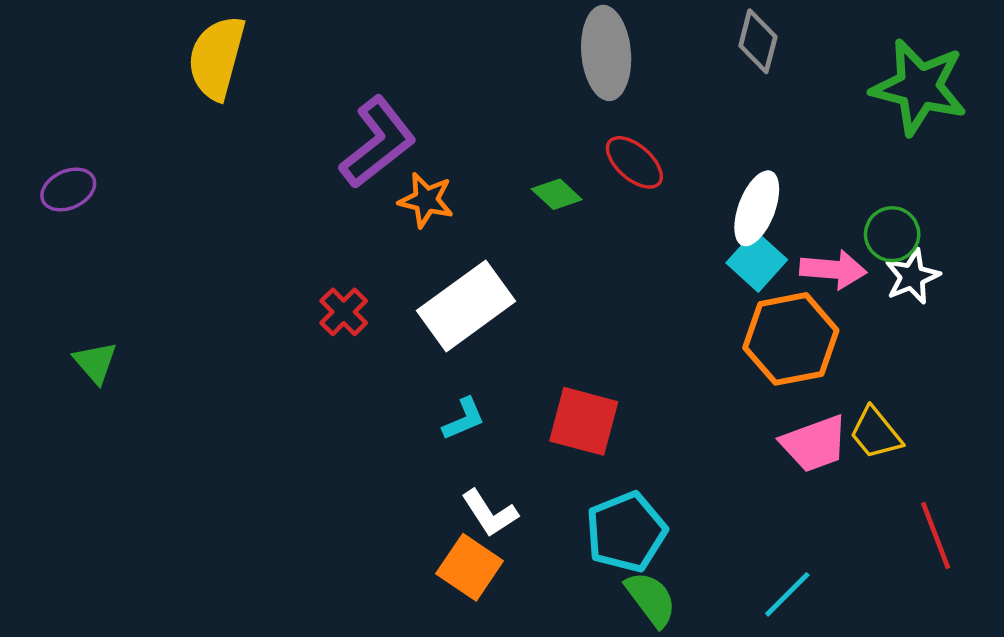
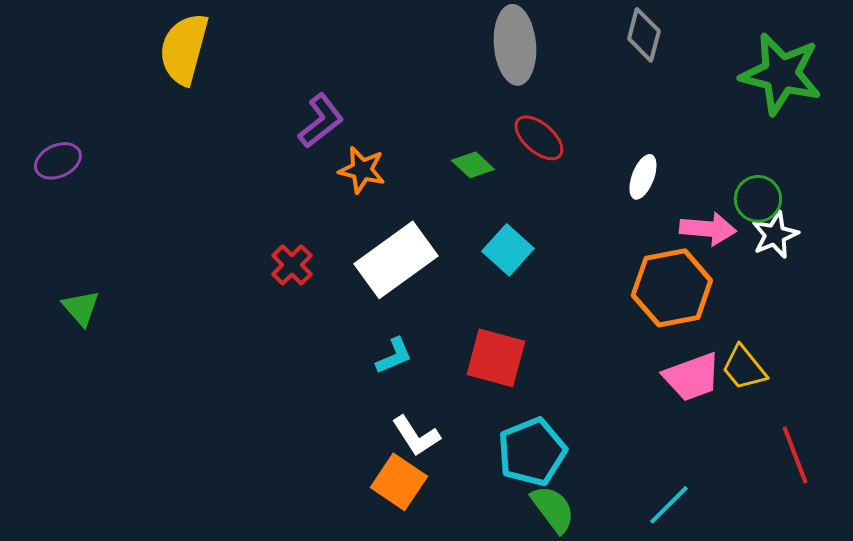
purple L-shape: (378, 142) -> (321, 121), size x0.7
white ellipse: (757, 208) -> (643, 177), size x0.7
cyan square: (757, 261) -> (508, 250), moved

